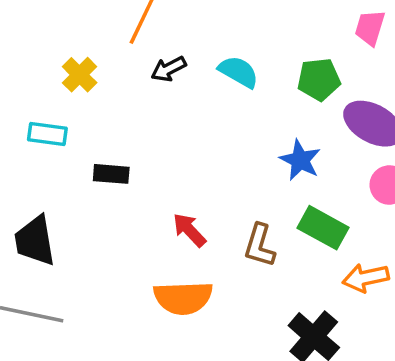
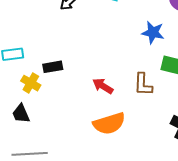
yellow cross: (80, 75) -> (31, 83), moved
black trapezoid: (35, 241) -> (21, 114), size x0.7

